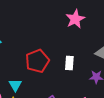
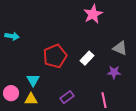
white rectangle: (69, 63) -> (87, 58), turned 40

